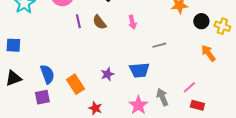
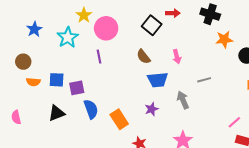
purple line: (78, 21) -> (99, 57), moved
blue trapezoid: (139, 70) -> (158, 80), moved
purple square: (42, 97) -> (77, 88), moved
gray arrow: (162, 97) -> (183, 100), moved

